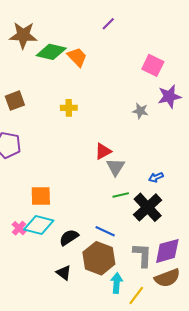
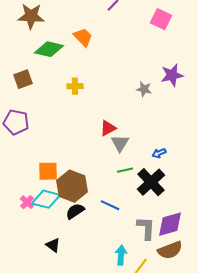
green diamond: (51, 52) -> (49, 49), moved
pink square: (153, 65) -> (161, 19), moved
brown hexagon: (99, 258) -> (72, 186), moved
black triangle: (64, 273) -> (53, 245), moved

